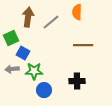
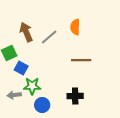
brown arrow: (28, 17) -> (26, 32), turned -30
gray arrow: (12, 69) -> (14, 95), moved

